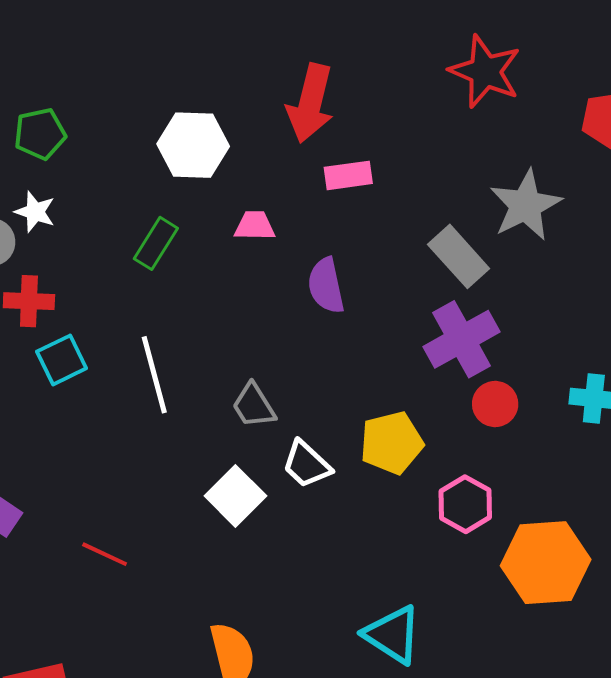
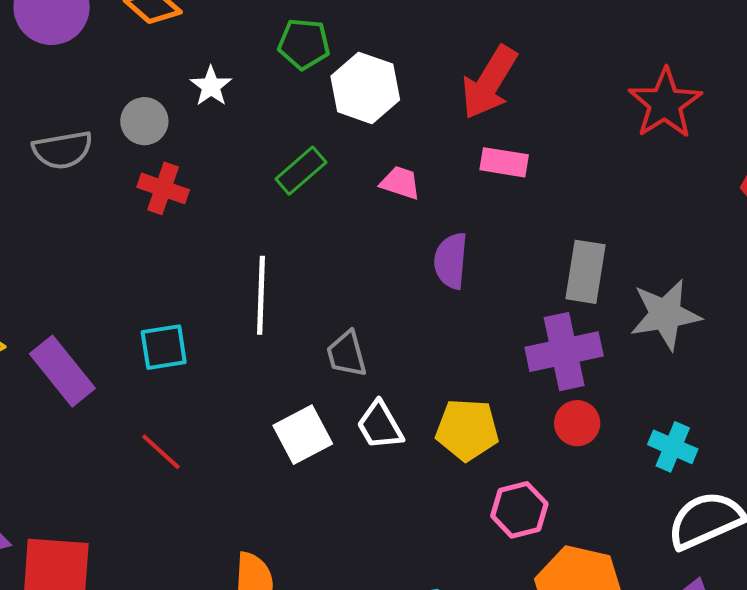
green pentagon: (40, 134) -> (304, 44), moved
gray star: (526, 205) -> (665, 314), moved
white star: (35, 212) -> (211, 86), moved
gray rectangle: (459, 256) -> (586, 272), turned 34
cyan square: (62, 360) -> (164, 347), moved

